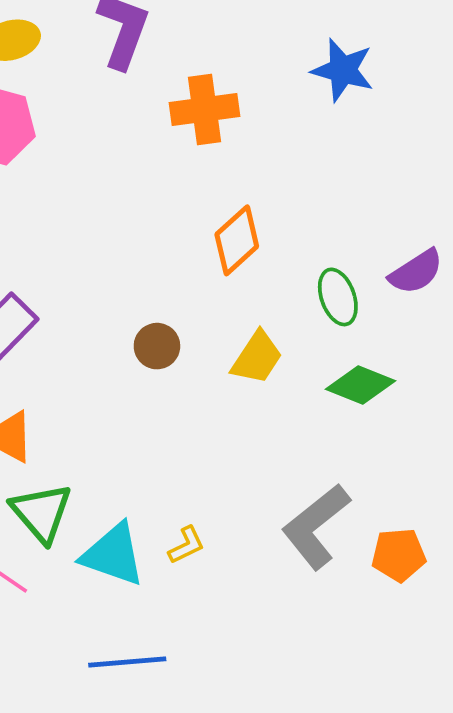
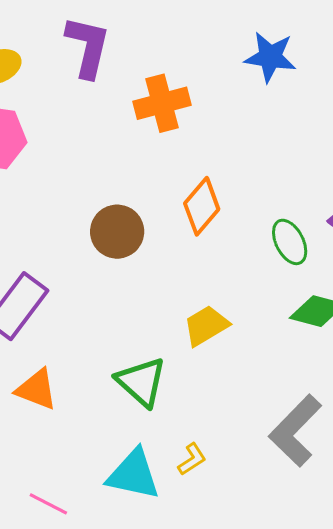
brown circle: (157, 346) -> (117, 232), moved, size x1.4
yellow trapezoid: (257, 358) -> (206, 326), moved, turned -147
green triangle: (41, 513) -> (141, 382), moved

